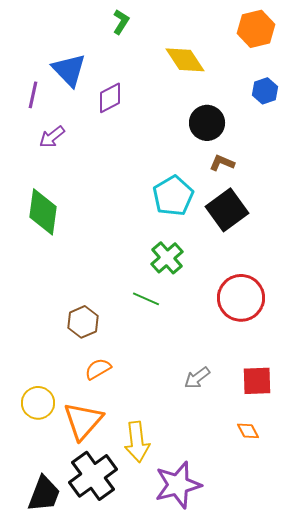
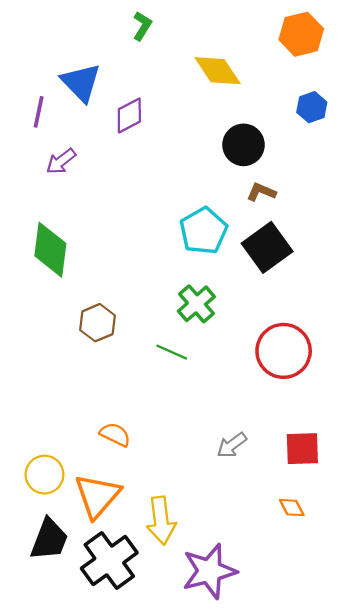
brown hexagon: (83, 322) -> (97, 323), moved
orange semicircle: (98, 369) -> (115, 435), turned 56
black trapezoid: (44, 494) -> (49, 539), moved

